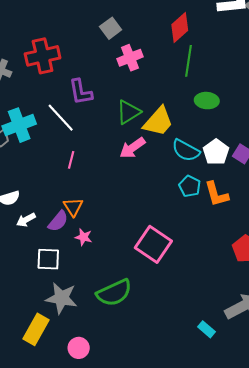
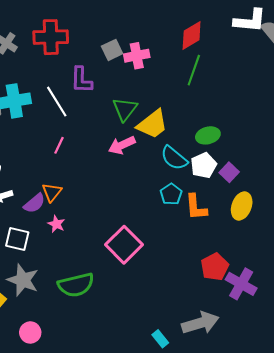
gray square: (111, 28) -> (112, 50), moved
green ellipse: (207, 101) -> (208, 135), moved, turned -30
green triangle: (128, 112) -> (125, 109), turned -32

